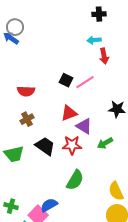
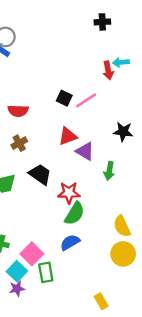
cyan arrow: (94, 40) -> (121, 62), moved
green arrow: (105, 143) -> (109, 171), turned -49
red star: (72, 145) -> (69, 193), moved
blue semicircle: (49, 205) -> (70, 242), moved

